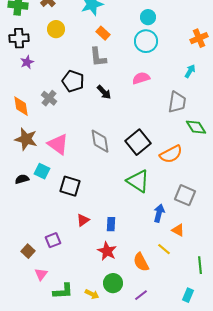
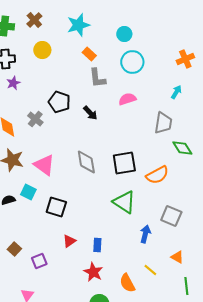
cyan circle: (148, 17) -> (124, 34), moved
gray L-shape: (98, 57) -> (97, 78), moved
black square: (138, 142) -> (124, 163), turned 30
orange triangle: (178, 230) -> (177, 257), moved
brown square: (28, 251) -> (14, 249), moved

